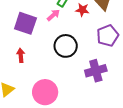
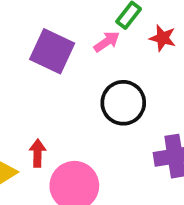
red arrow: (21, 55) -> (38, 153), moved

